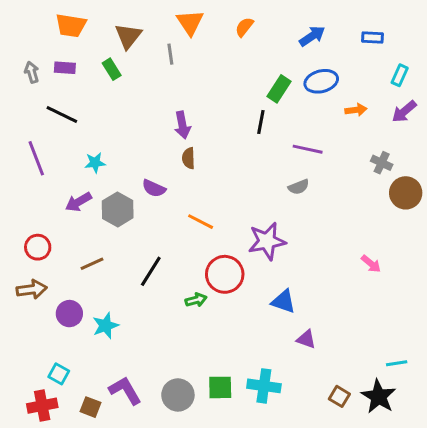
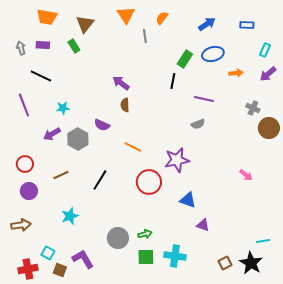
gray line: (170, 54) -> (145, 36), moved
purple arrow: (182, 125) -> (121, 83), turned 138
brown arrow: (32, 289) -> (21, 225), moved
green arrow: (196, 300) -> (145, 234), moved
purple circle: (69, 314) -> (29, 191), moved
cyan square: (59, 374) -> (48, 253), moved
gray circle: (178, 395) -> (118, 238), moved
brown square: (339, 396) -> (225, 263), turned 32

